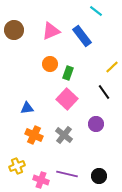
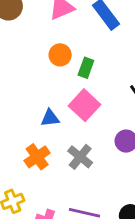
blue triangle: (27, 108) -> (50, 118), moved
orange cross: (34, 135) -> (37, 157), turned 30

